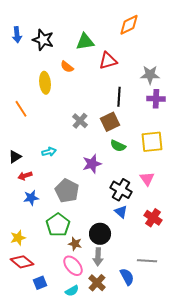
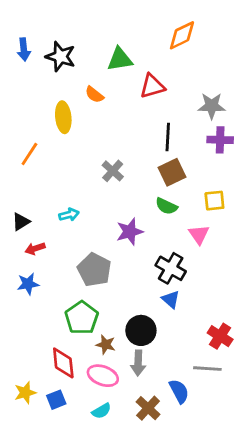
orange line: (21, 109) -> (29, 154), turned 66
brown square: (110, 122) -> (172, 172), moved
yellow square: (152, 142) -> (214, 201), size x0.7
pink triangle: (147, 179) -> (199, 234), moved
blue star: (31, 198) -> (28, 284), moved
red cross: (153, 218) -> (220, 336), moved
yellow star: (18, 238) -> (25, 393), moved
red diamond: (22, 262) -> (63, 363), moved, turned 45
pink ellipse: (73, 266) -> (103, 376), turned -30
brown cross: (97, 283) -> (148, 408), moved

